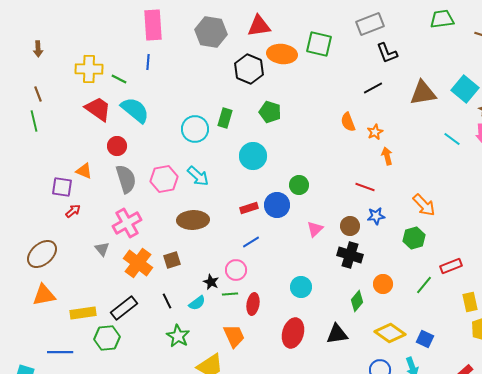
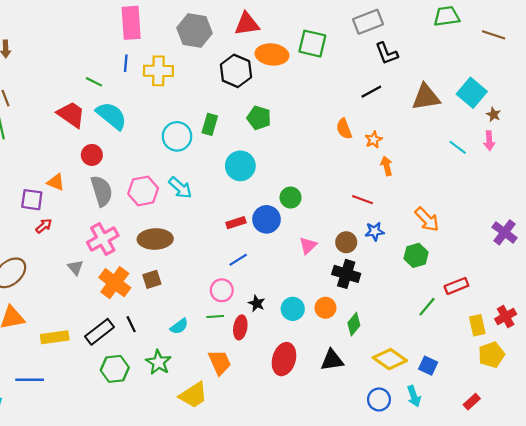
yellow cross: (89, 69) -> (158, 71), moved
brown ellipse: (193, 220) -> (155, 239), moved
black star: (211, 282) -> (257, 303), moved
orange circle: (383, 284) -> (325, 308), moved
black line: (167, 301) -> (131, 324), moved
green hexagon: (107, 338) -> (115, 369), moved

